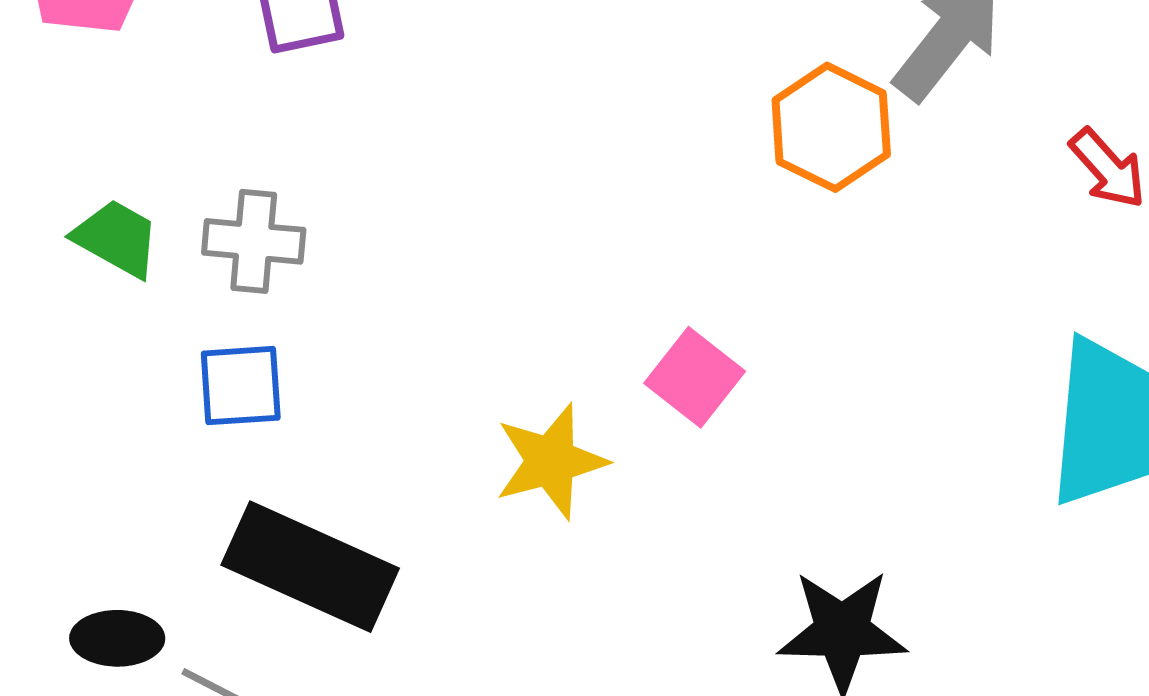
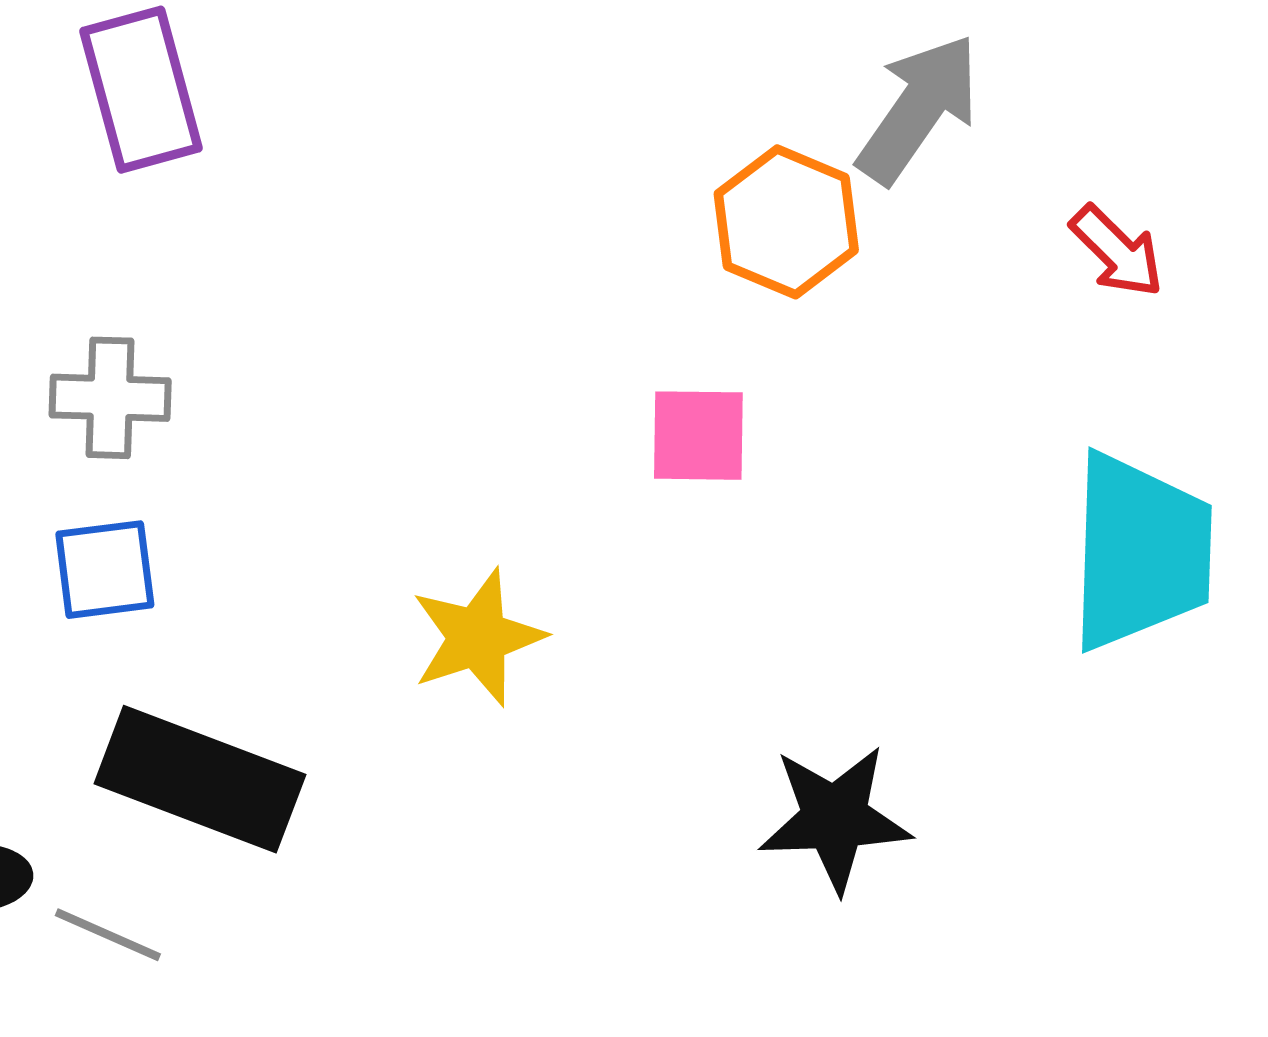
pink square: (695, 377) -> (698, 436), moved, turned -34

